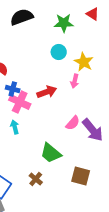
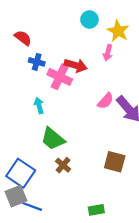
red arrow: (47, 92) -> (76, 65), turned 36
pink cross: (20, 102) -> (60, 77), moved
green trapezoid: (51, 153) -> (53, 139), moved

